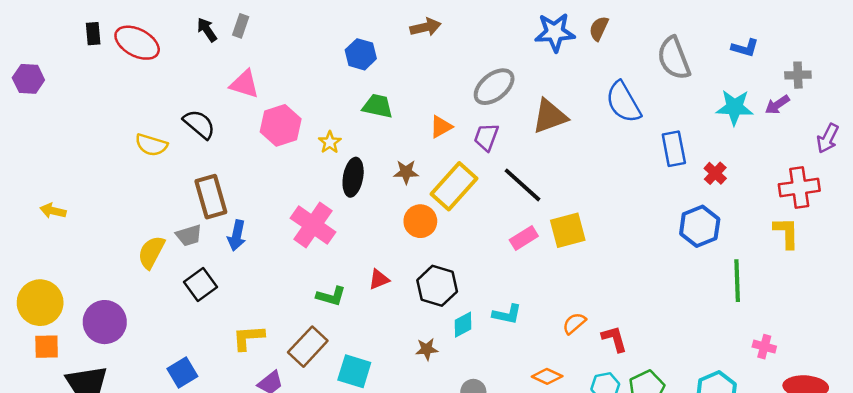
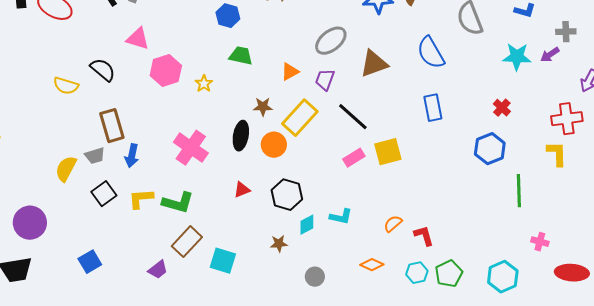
blue rectangle: (674, 149) -> (433, 108), moved
black ellipse: (353, 177) -> (241, 136), moved
green L-shape: (331, 296) -> (178, 203), moved, size x1.4
yellow L-shape: (248, 338) -> (141, 199), moved

